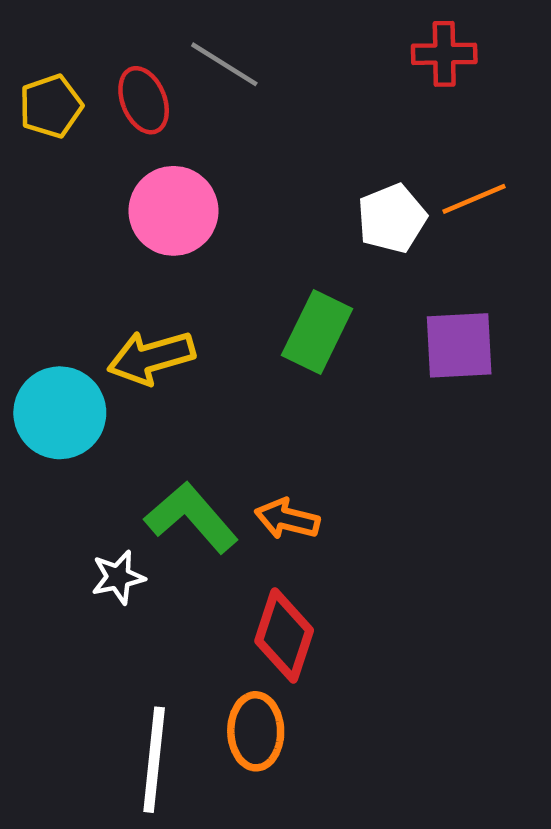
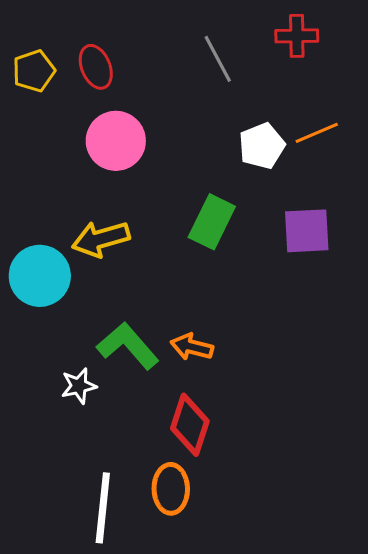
gray line: (224, 64) -> (218, 59), moved, turned 30

